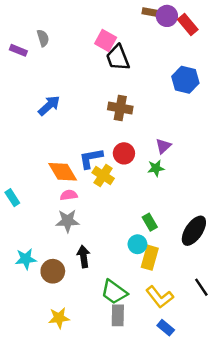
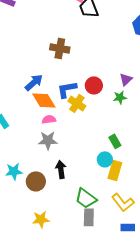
blue arrow: (49, 106) -> (34, 82), moved
brown cross: (120, 108) -> (60, 48), moved
blue rectangle: (166, 328) -> (128, 227), turned -40

